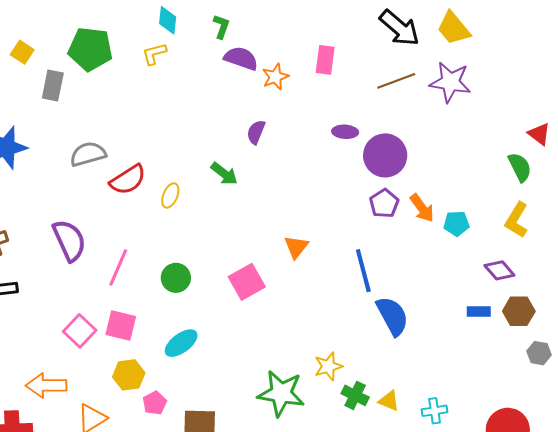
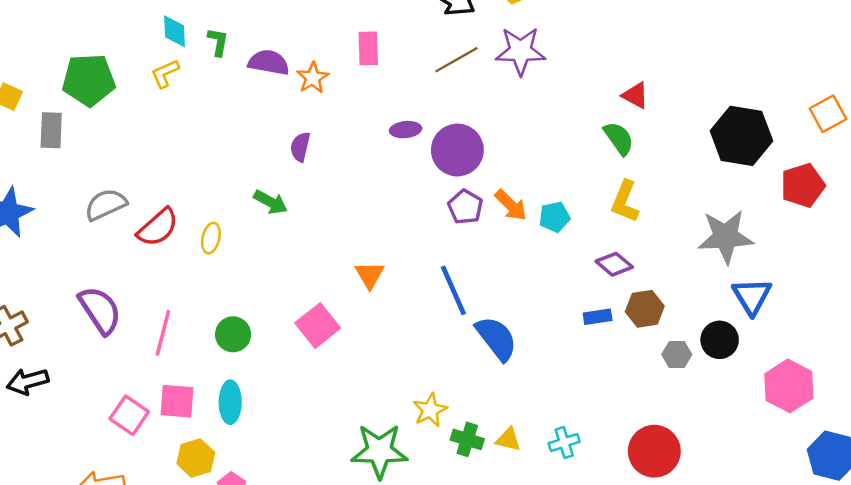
green L-shape: (221, 27) -> (218, 42), moved
cyan ellipse: (181, 343) -> (230, 402), moved, turned -44

